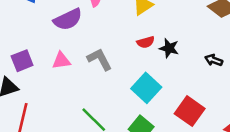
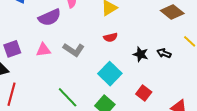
black star: (169, 48) -> (141, 54), moved
gray L-shape: (100, 59) -> (74, 50), turned 150
red square: (190, 111) -> (144, 93), size x0.7

